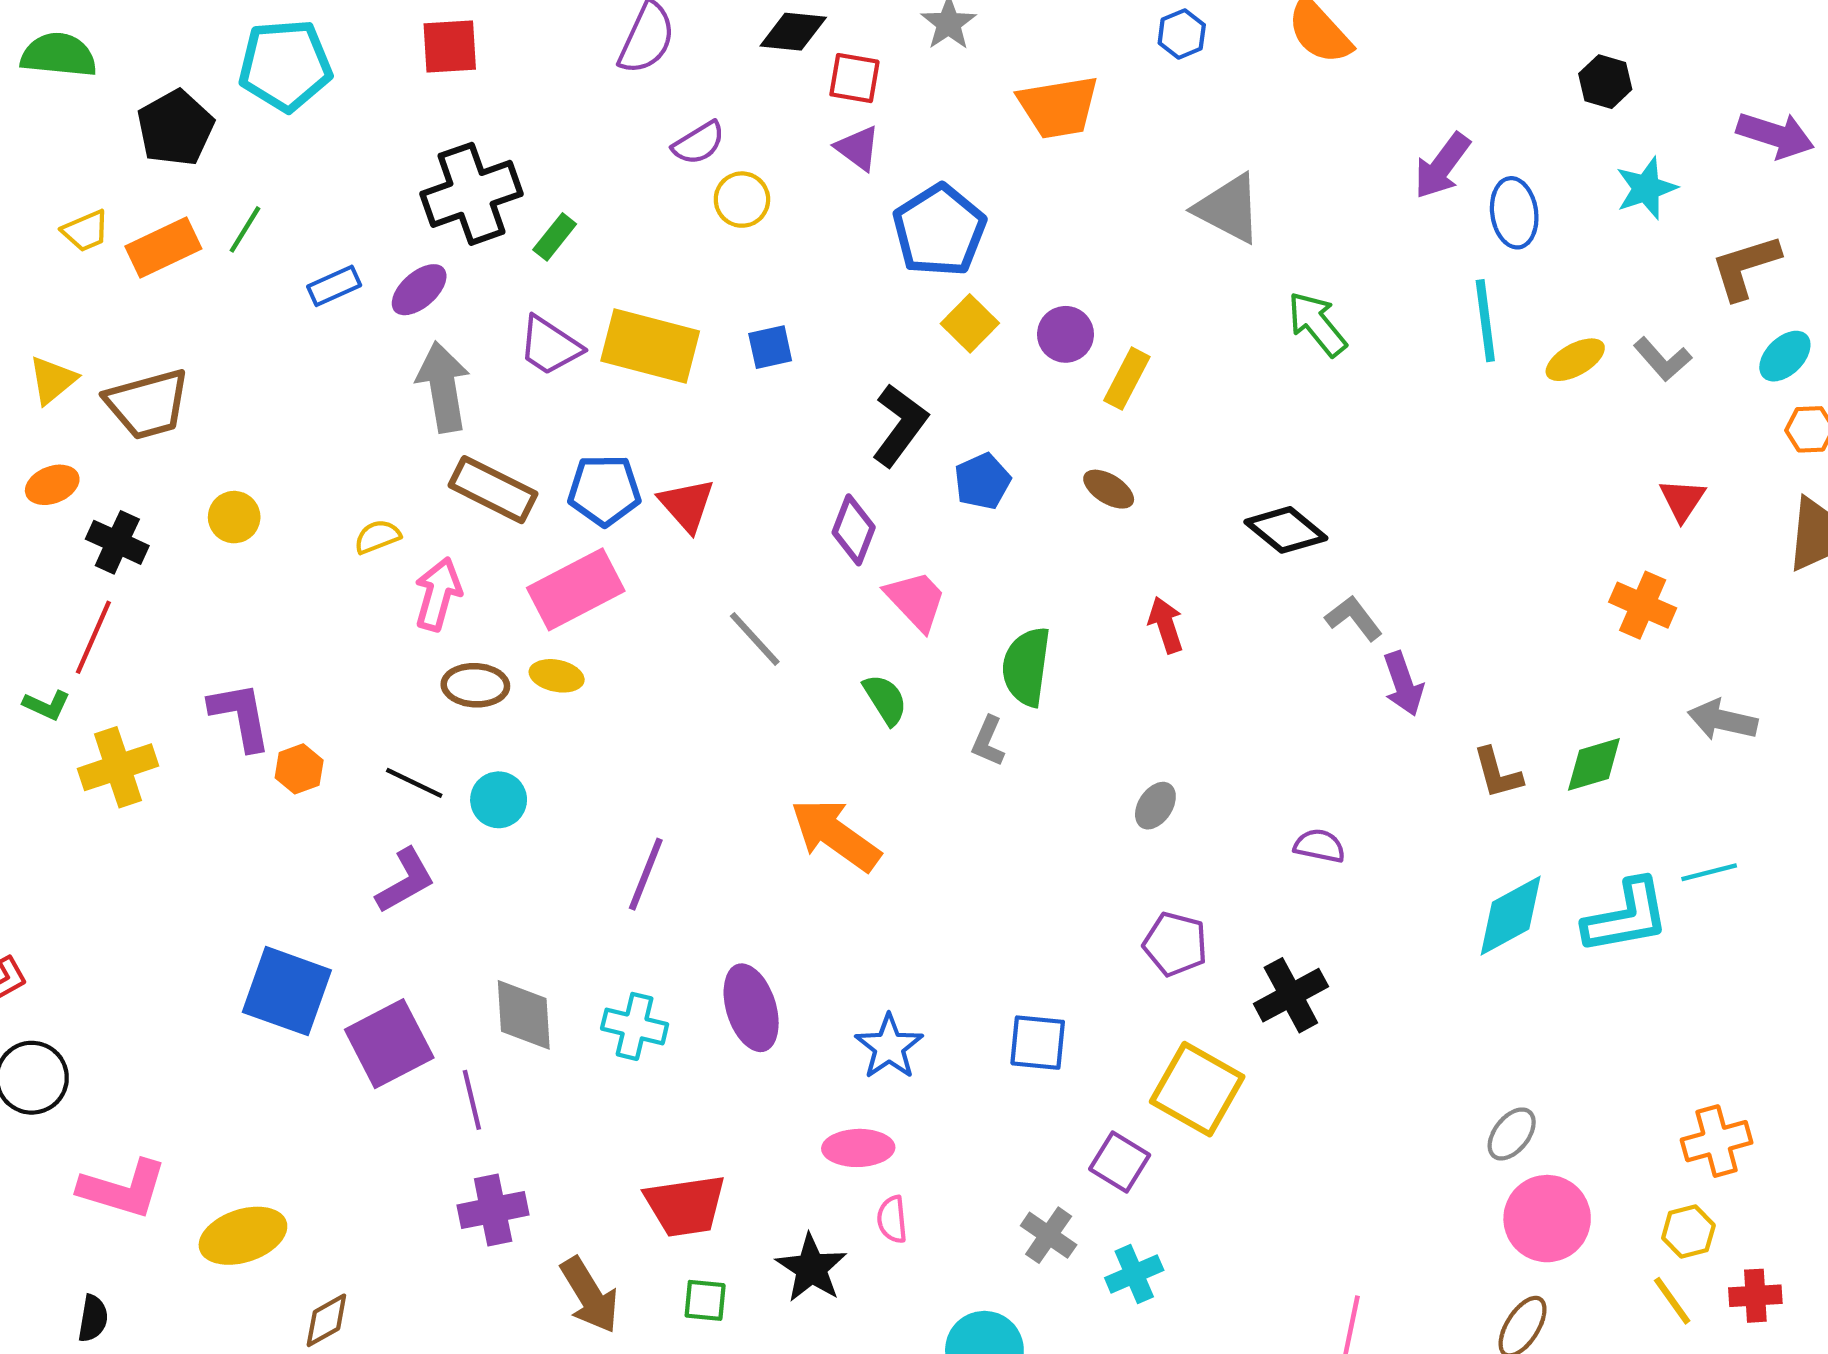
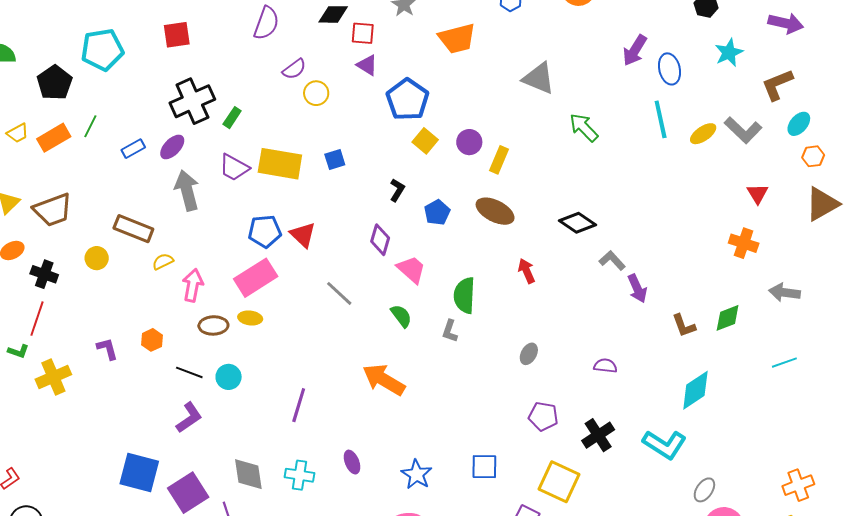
gray L-shape: (1663, 359) -> (743, 130), size x1.4
black L-shape: (900, 425) -> (397, 190), size x0.6
brown ellipse: (1109, 489) -> (495, 211), size x1.6
brown rectangle: (493, 490) -> (133, 229), moved
purple L-shape: (240, 716) -> (107, 349), size x0.7
orange hexagon: (299, 769) -> (152, 340), moved
cyan L-shape: (1626, 917) -> (665, 444), moved, turned 48
purple ellipse: (751, 1008) -> (352, 462), size x0.6

